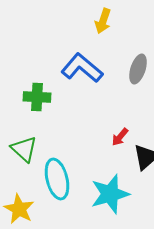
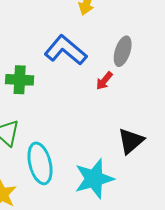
red arrow: (120, 137) -> (104, 81), moved

